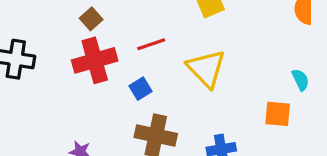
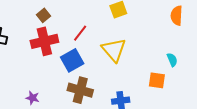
red line: (151, 44) -> (80, 33), turned -36
blue square: (140, 89) -> (72, 60), size x1.6

